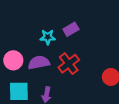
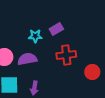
red cross: (69, 64) -> (66, 55), moved, turned 30

